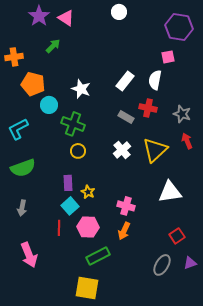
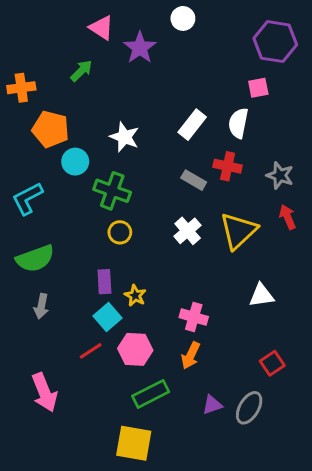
purple star: (39, 16) -> (140, 48), moved
white triangle: (170, 192) -> (261, 295), size x0.7
gray arrow: (22, 208) -> (41, 306), moved
red line: (59, 228) -> (91, 351), turned 56
purple triangle: (190, 263) -> (212, 405), moved

